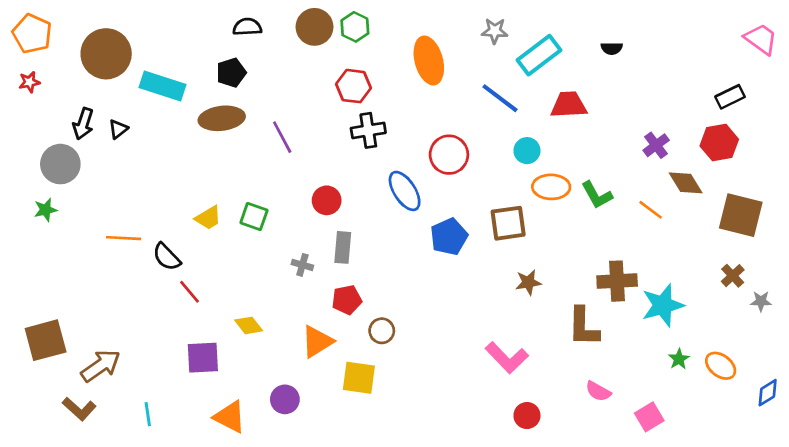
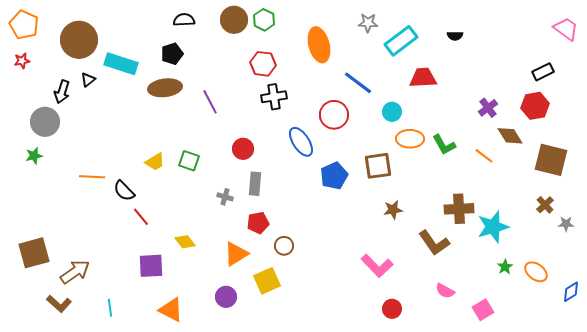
blue line: (500, 98) -> (358, 83), moved
black triangle: (118, 129) -> (88, 80), moved
brown L-shape: (583, 327) -> (434, 243), turned -36
yellow square: (359, 378) -> (267, 281), turned -32
purple circle: (285, 399) -> (226, 297), moved

